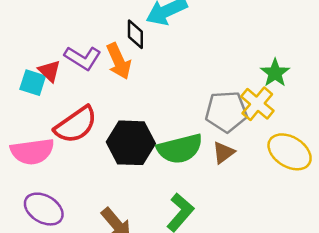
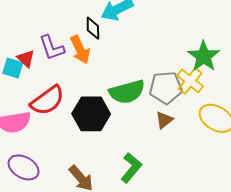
purple L-shape: (83, 58) -> (52, 48), turned 40
green star: (275, 73) -> (204, 56), size x1.4
green semicircle: (180, 149) -> (127, 92), moved

